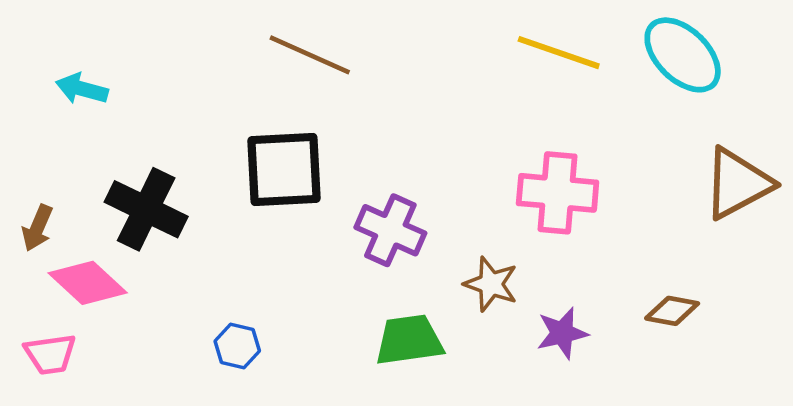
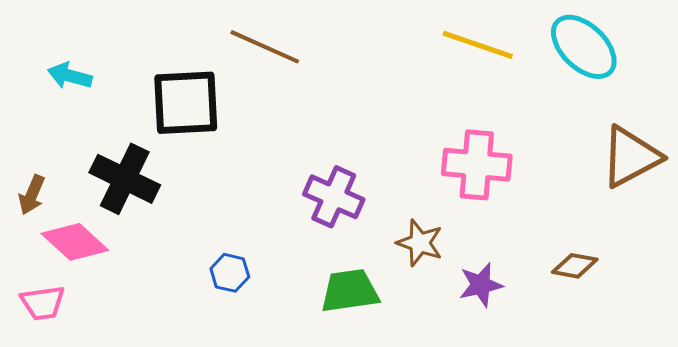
black square: (284, 169) -> (186, 103), moved
blue hexagon: (237, 346) -> (230, 273), moved

